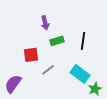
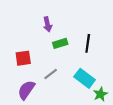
red square: (31, 55) -> (23, 58), moved
purple semicircle: (13, 84) -> (26, 90), moved

